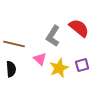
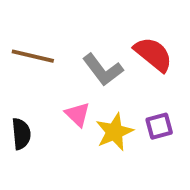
gray L-shape: (53, 36) -> (103, 70), turned -70
brown line: (14, 44) -> (33, 56), moved

